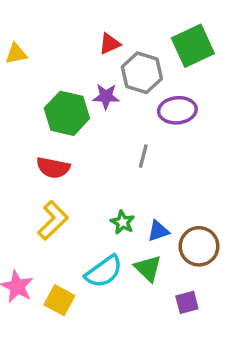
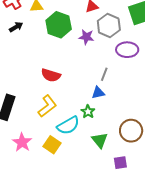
green hexagon: (67, 113) -> (59, 25), moved
blue triangle: (158, 231) -> (98, 93), moved
cyan semicircle: (104, 271) -> (68, 125), moved
yellow square: (59, 300) -> (52, 145), moved

